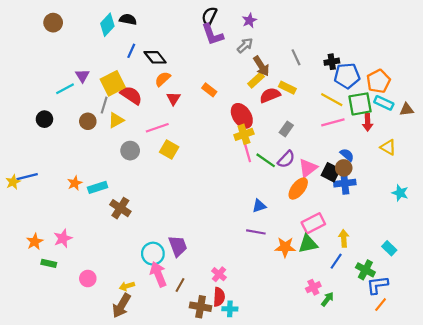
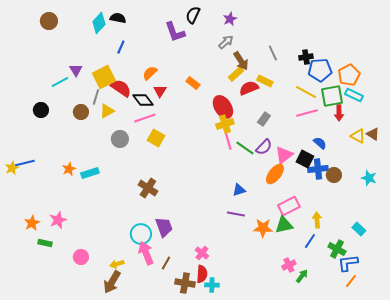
purple L-shape: (213, 35) -> (175, 32), moved
black diamond: (155, 57) -> (143, 100), moved
brown triangle: (407, 109) -> (373, 134), moved, turned 40
brown circle: (344, 168) -> (334, 175), moved
brown cross: (120, 208) -> (148, 188), moved

